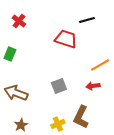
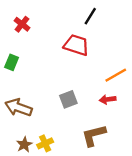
black line: (87, 20) -> (90, 16), moved, turned -42
brown L-shape: (81, 117) -> (94, 135), turned 50
yellow cross: (58, 124) -> (45, 143), moved

